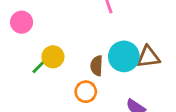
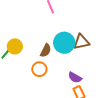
brown semicircle: (97, 66) -> (46, 51), turned -152

